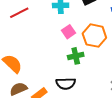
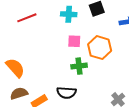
pink square: (69, 32) -> (74, 41), turned 32

